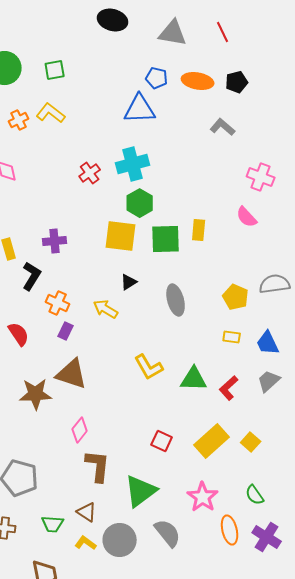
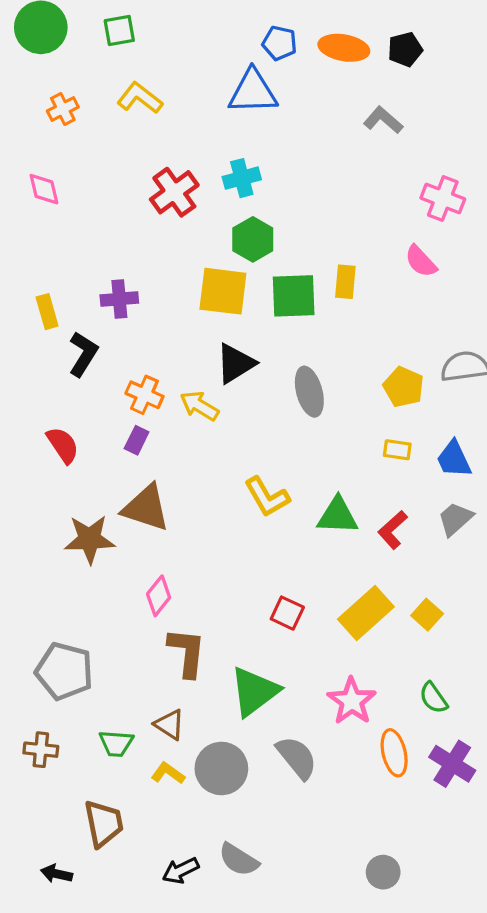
yellow L-shape: (51, 113) -> (140, 98), moved
cyan cross: (133, 164) -> (242, 178), size x0.7
red cross: (90, 173) -> (174, 192), size x1.4
black triangle: (129, 282) -> (236, 363), size x1.6
orange cross: (58, 303) -> (144, 395), moved

